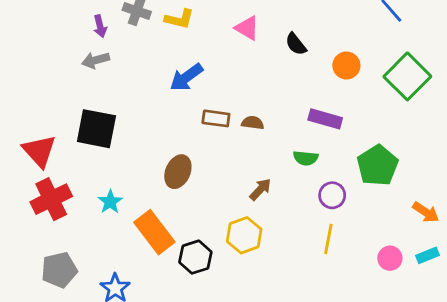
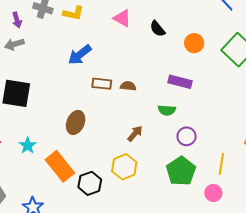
green pentagon: (378, 165) -> (181, 171), moved
yellow line: (328, 239) -> (221, 164), moved
pink circle: (390, 258) -> (213, 193), moved

